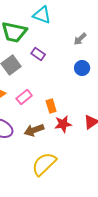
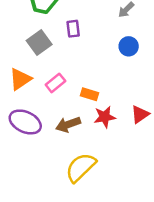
purple rectangle: (38, 54) -> (73, 29), turned 48
orange rectangle: (51, 106) -> (90, 94), turned -56

